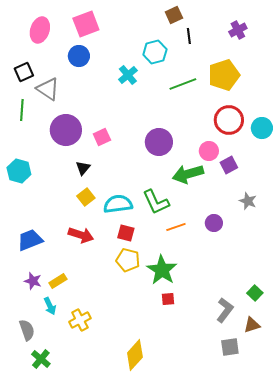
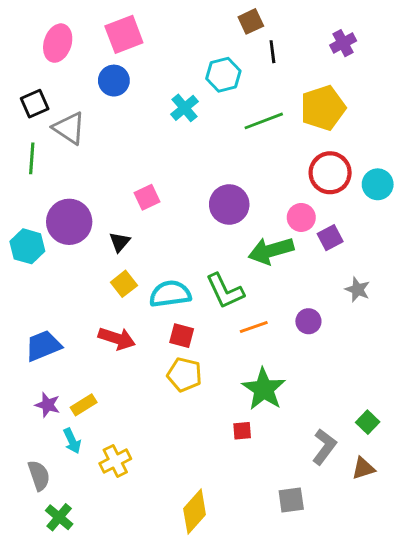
purple circle: (66, 130) -> (69, 222), moved
green star: (162, 270) -> (264, 389), moved
gray square: (230, 347) -> (291, 500), moved

